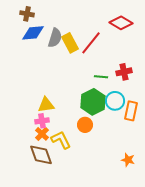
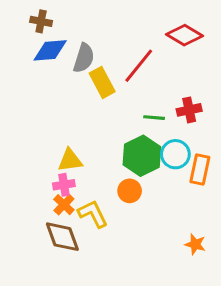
yellow rectangle: (70, 43) -> (102, 82), moved

